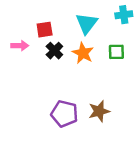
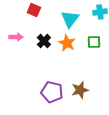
red square: (45, 30) -> (34, 10), moved, turned 32

